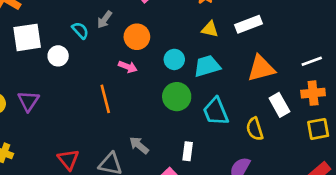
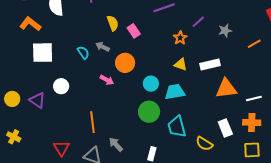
gray arrow: (105, 20) -> (102, 47), turned 72
white circle: (58, 56) -> (61, 86), moved
pink arrow: (128, 67) -> (107, 80), moved
orange triangle: (261, 68) -> (226, 89), moved
orange line: (105, 99) -> (92, 122), moved
purple triangle: (28, 101) -> (37, 100), turned -36
yellow semicircle: (255, 129) -> (204, 144), turned -48

